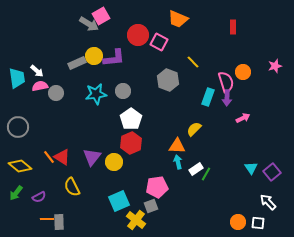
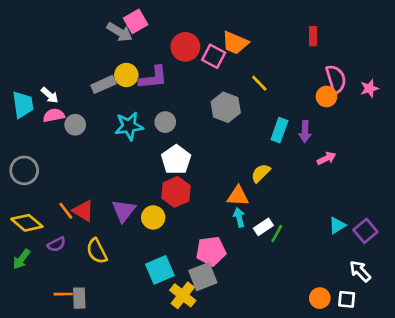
orange trapezoid: (178, 19) -> (235, 43), moved
pink semicircle: (226, 82) -> (336, 79), moved
cyan triangle: (251, 168) -> (337, 226), turned 32
purple semicircle: (39, 197) -> (56, 244), moved
gray square: (151, 206) -> (203, 277), size x1.5

